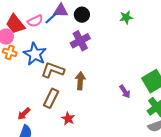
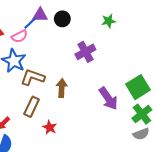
pink semicircle: (35, 21) -> (20, 36), moved
purple cross: (80, 41) -> (85, 52), moved
purple arrow: (125, 92) -> (108, 98), size x1.6

